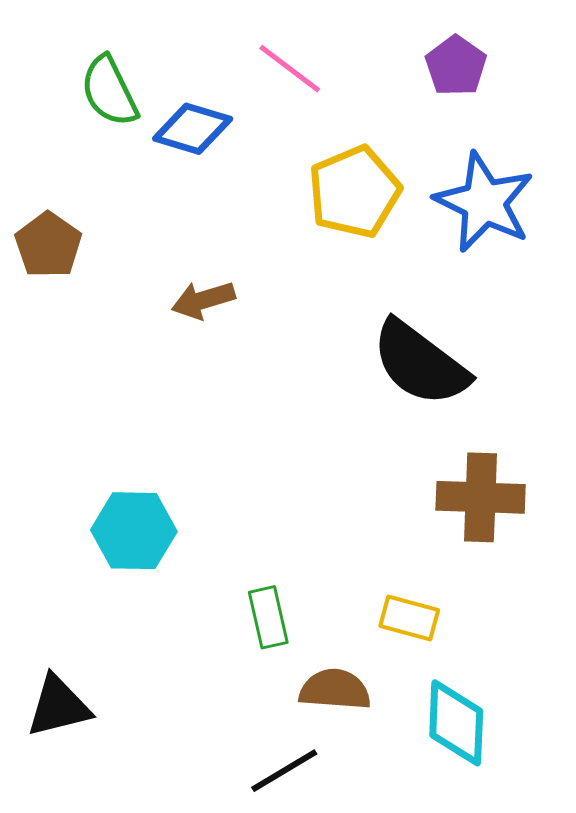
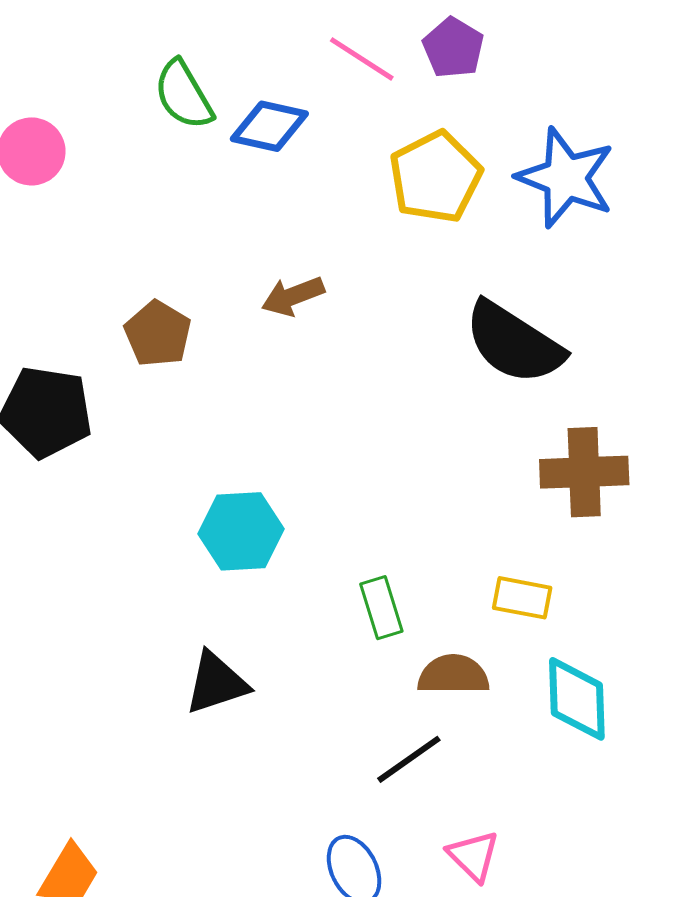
purple pentagon: (456, 66) -> (453, 48), moved
brown pentagon: (48, 245) -> (158, 334), moved
black triangle: (58, 706) -> (216, 683), moved

